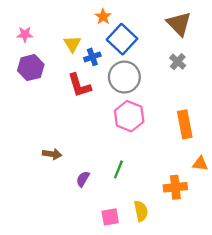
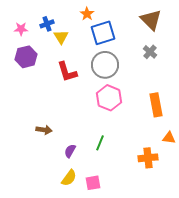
blue square: (122, 39) -> (103, 33), turned 30
blue cross: (92, 57) -> (47, 24), moved
yellow semicircle: (141, 211) -> (69, 178), moved, turned 48

